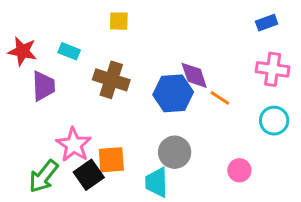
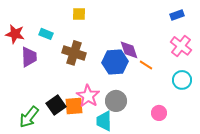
pink cross: (273, 69) -> (181, 46), turned 30
pink star: (74, 145) -> (88, 96), moved
black square: (89, 175) -> (56, 105), moved

